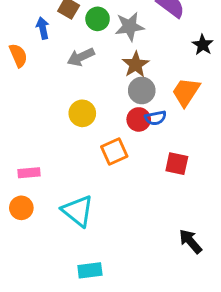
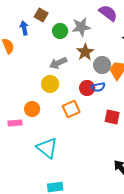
green circle: (98, 19) -> (60, 31), moved
gray arrow: (81, 57) -> (58, 63), moved
gray circle: (142, 90) -> (102, 65), moved
orange circle: (21, 208) -> (32, 109), moved

